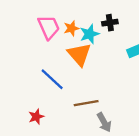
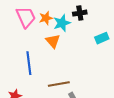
orange triangle: (79, 54) -> (53, 41), size x0.7
blue line: (52, 79) -> (29, 63), turned 40

